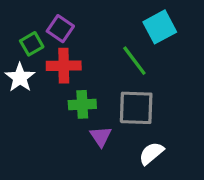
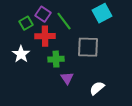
green line: (134, 61) -> (64, 21), moved
white star: (20, 77) -> (21, 54), moved
gray square: (136, 108) -> (88, 47), moved

